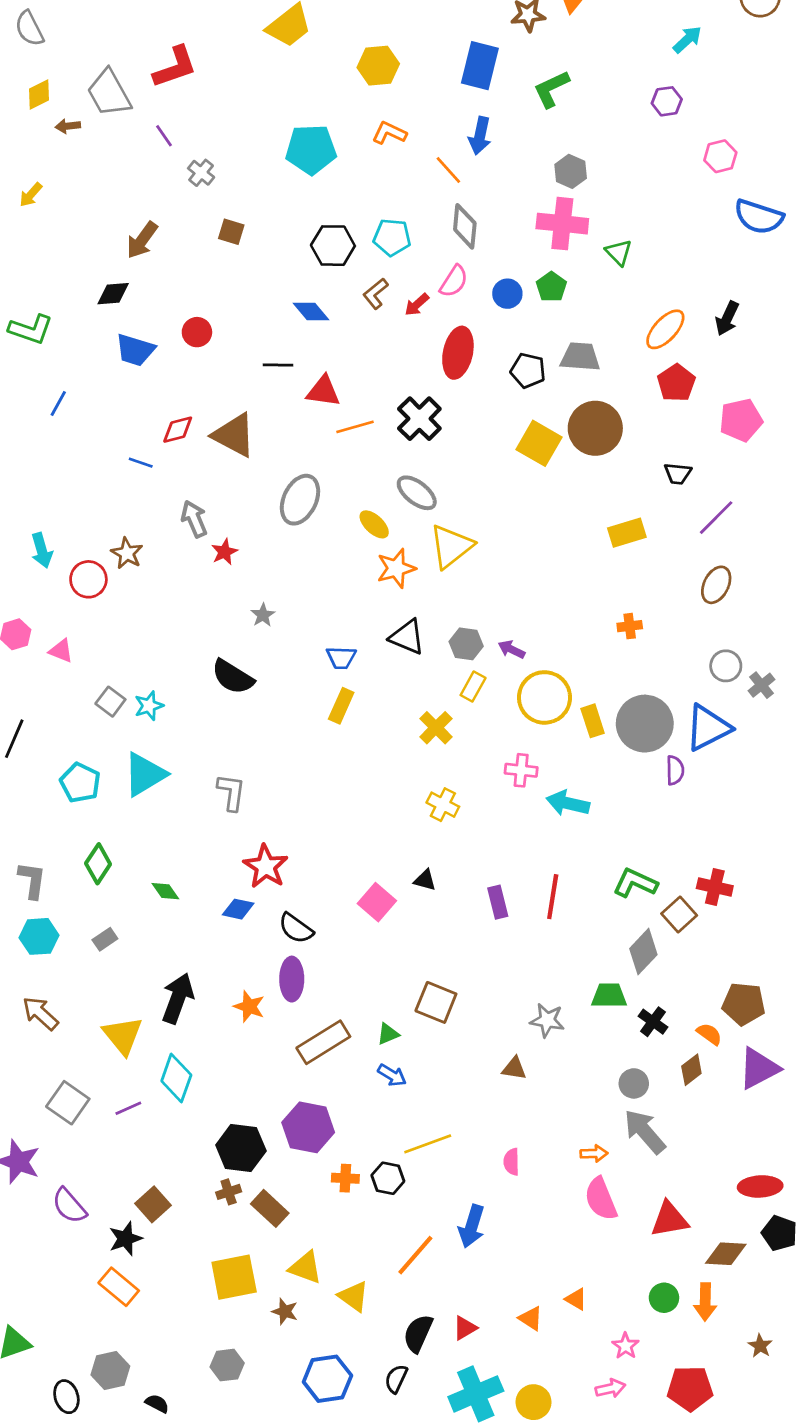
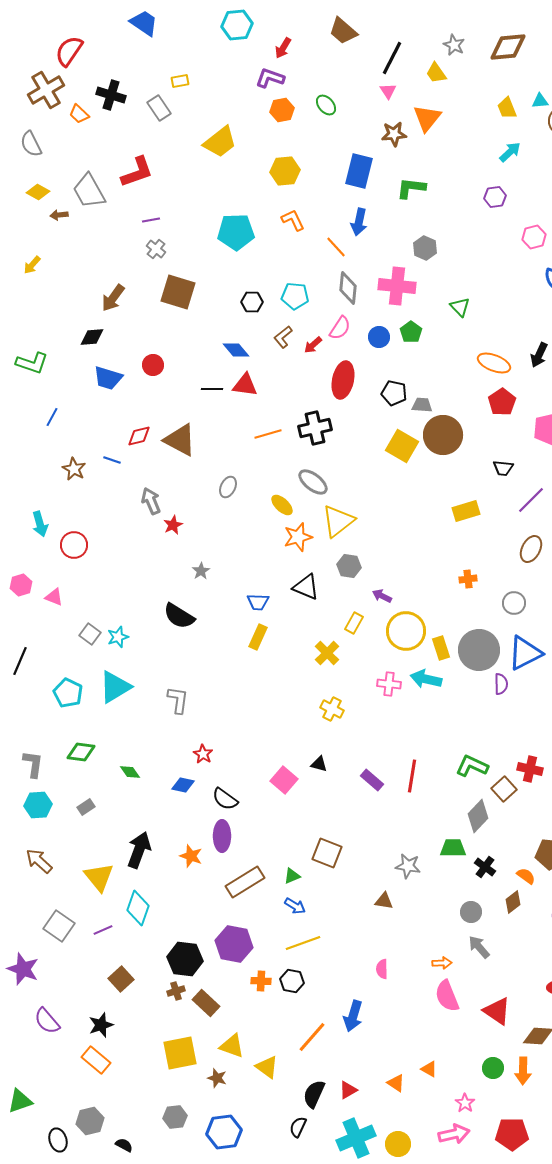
green L-shape: (551, 89) -> (411, 188), turned 32
yellow diamond: (39, 94) -> (38, 192), turned 55
orange L-shape: (389, 133) -> (293, 220), turned 40
purple line: (164, 136) -> (151, 220), moved, turned -66
pink cross: (562, 224) -> (397, 286), moved
brown square: (231, 232) -> (178, 292), size x1.8
black hexagon: (333, 246) -> (252, 302), size x0.7
orange ellipse: (665, 329) -> (494, 363), turned 68
gray trapezoid: (580, 357) -> (422, 405), moved, size x0.7
red triangle: (323, 391) -> (245, 385), moved
black cross: (419, 419) -> (315, 428), turned 32
gray ellipse: (300, 500) -> (228, 487), size x0.6
brown star: (127, 553) -> (74, 469), moved
gray hexagon: (466, 644) -> (349, 566), moved
gray circle: (726, 666) -> (514, 603), moved
cyan arrow: (568, 803) -> (426, 679), moved
green diamond: (98, 864) -> (81, 752), turned 64
red star: (266, 866) -> (203, 754), size x0.6
purple rectangle: (498, 902) -> (372, 780), turned -35
gray arrow: (645, 1132) -> (479, 947), size x0.7
yellow line: (428, 1144) -> (303, 943), moved
brown square: (153, 1204) -> (121, 979), moved
purple semicircle: (69, 1206) -> (47, 1021), moved
red triangle: (669, 1219) -> (497, 1011), turned 44
blue hexagon: (327, 1379) -> (224, 1132), moved
pink arrow: (610, 1388) -> (454, 1134), size x1.4

